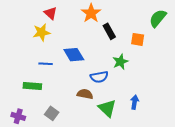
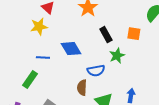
black rectangle: (109, 31) -> (106, 35), moved
green rectangle: (32, 86) -> (30, 80), turned -60
brown semicircle: (85, 94) -> (82, 88), turned -98

